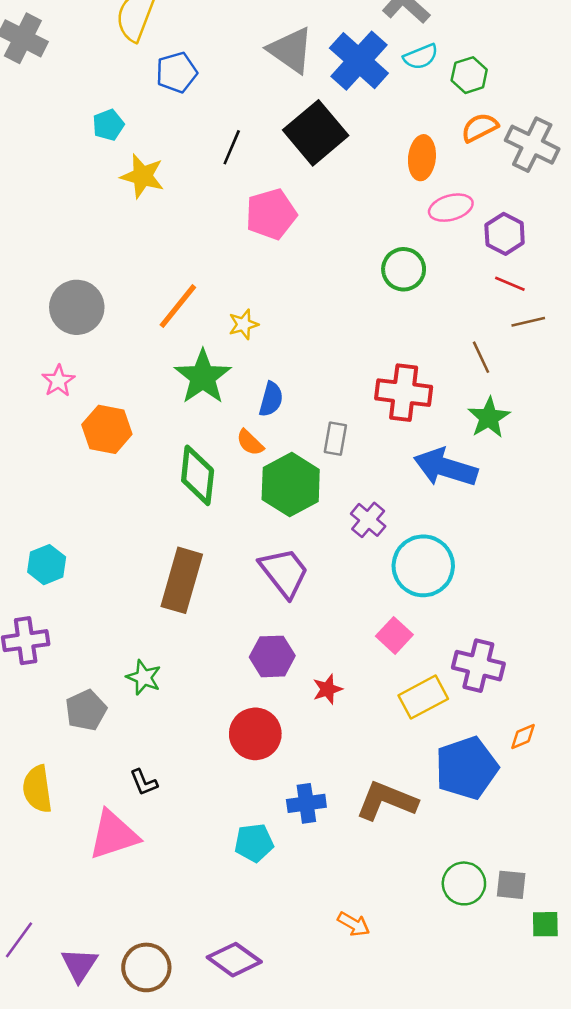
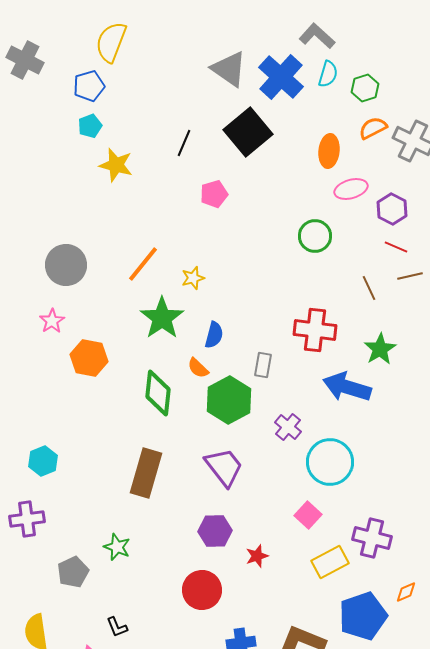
cyan semicircle: (421, 57) -> (328, 74), turned -52
blue pentagon: (177, 72) -> (89, 86), moved
pink pentagon: (271, 214) -> (214, 194), size x0.7
brown line: (481, 357) -> (369, 288), moved

